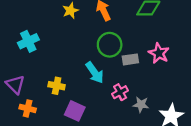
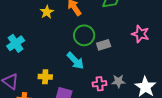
pink star: (159, 53) -> (140, 34), moved
pink cross: (120, 92) -> (100, 84), moved, turned 32

